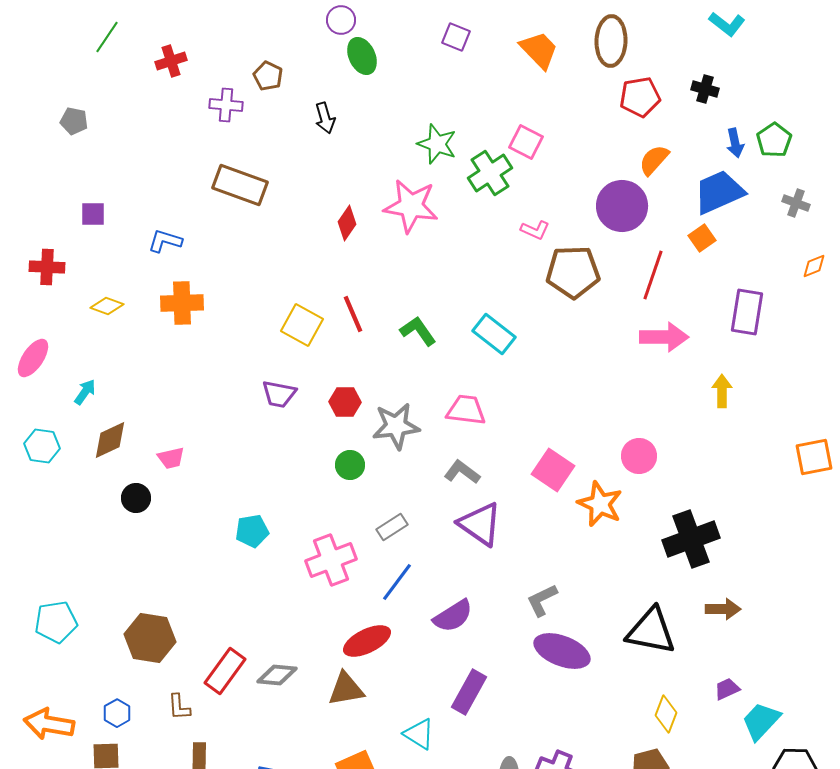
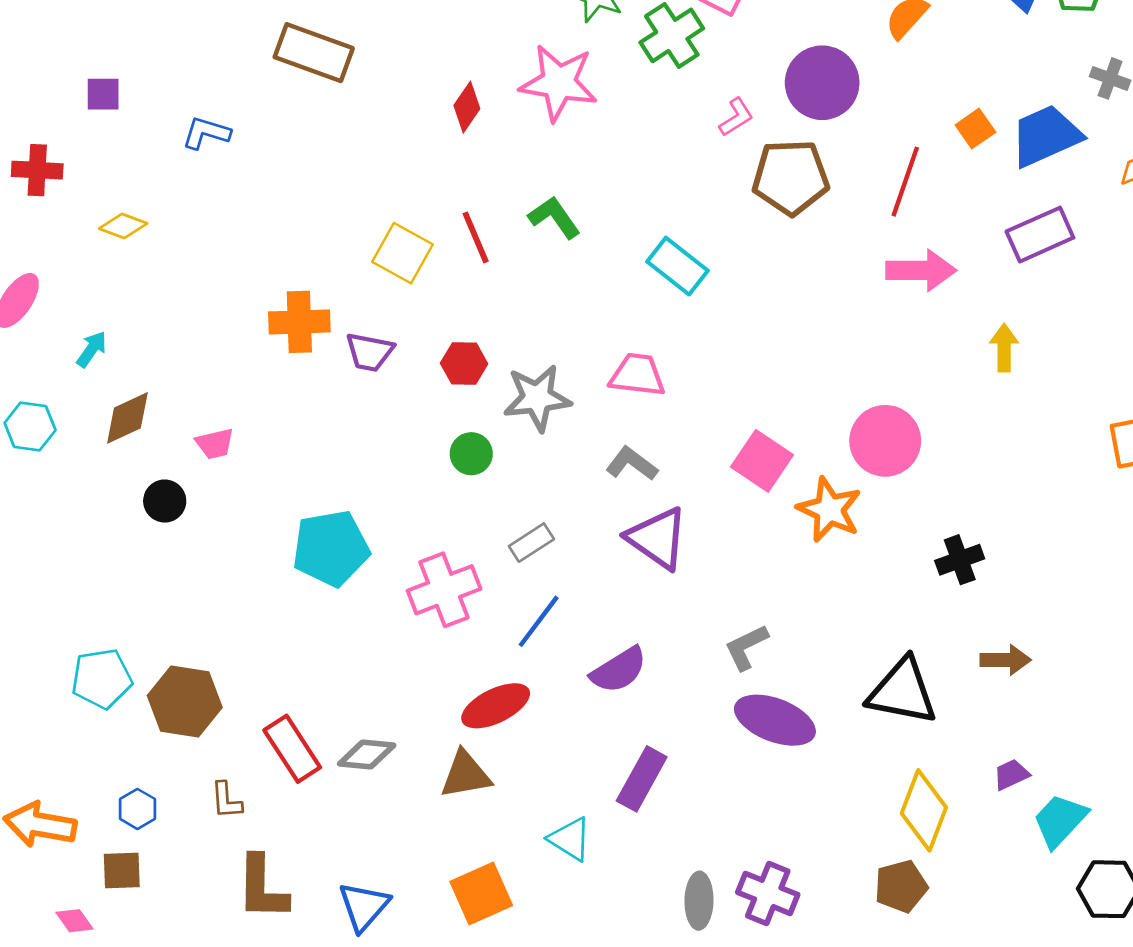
blue trapezoid: (719, 192) -> (1046, 136), moved
purple circle: (622, 206) -> (822, 83), moved
pink L-shape: (535, 230) -> (736, 117), turned -56
orange cross: (182, 303) -> (299, 322), moved
purple rectangle: (747, 312) -> (1040, 235), turned 57
green L-shape: (418, 331) -> (554, 217), moved
pink circle: (639, 456) -> (885, 441), size x1.4
cyan pentagon: (252, 531) -> (331, 548), size x1.6
black cross: (691, 539) -> (960, 560), size x0.6
cyan pentagon: (56, 622) -> (102, 679), moved
red rectangle: (225, 671) -> (292, 749), turned -69
yellow diamond: (666, 714) -> (924, 810), size x1.5

